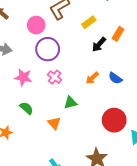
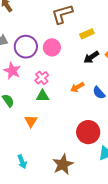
pink circle: (36, 25) -> (52, 47), moved
purple circle: (48, 49) -> (26, 47), moved
green triangle: (70, 103) -> (43, 96), moved

